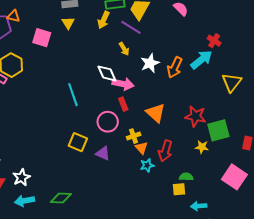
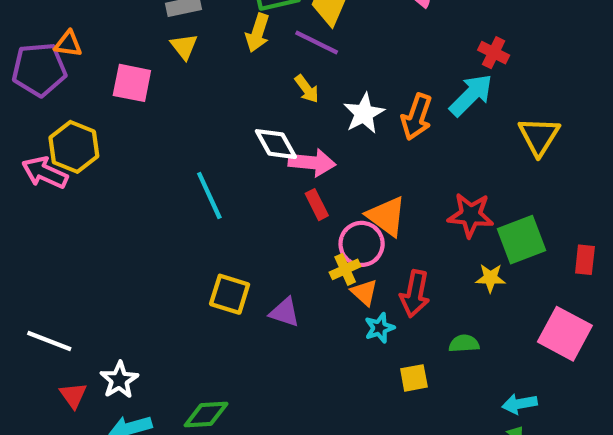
pink circle: (108, 122) -> (362, 244), moved
yellow square: (179, 189) -> (414, 378), moved
cyan arrow: (199, 206) -> (520, 404), moved

